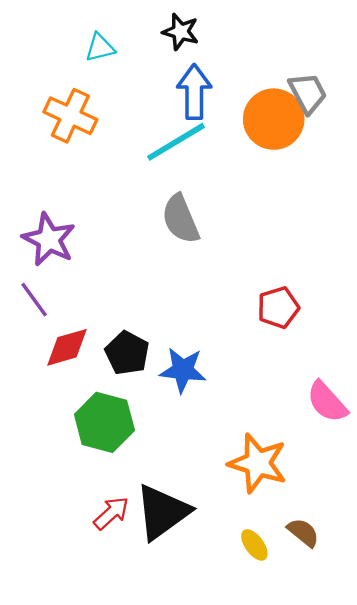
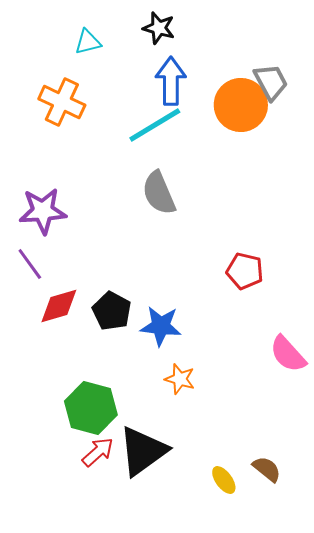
purple star: (49, 239) -> (43, 211), turned -30
red pentagon: (278, 308) -> (245, 271), turned 30
green hexagon: (104, 422) -> (91, 408), moved
orange star: (258, 463) -> (180, 379), moved, size x0.6

